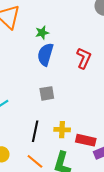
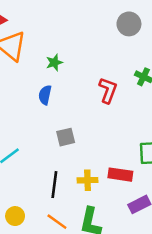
blue semicircle: (45, 54) -> (45, 95), moved, size x0.7
red rectangle: (86, 140) -> (120, 175), moved

